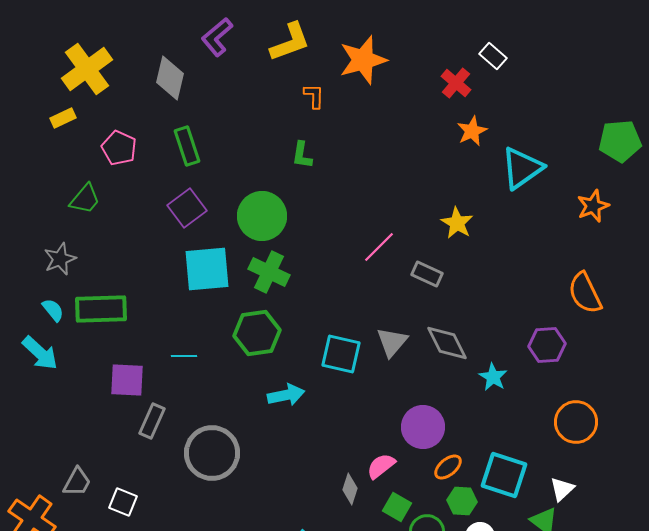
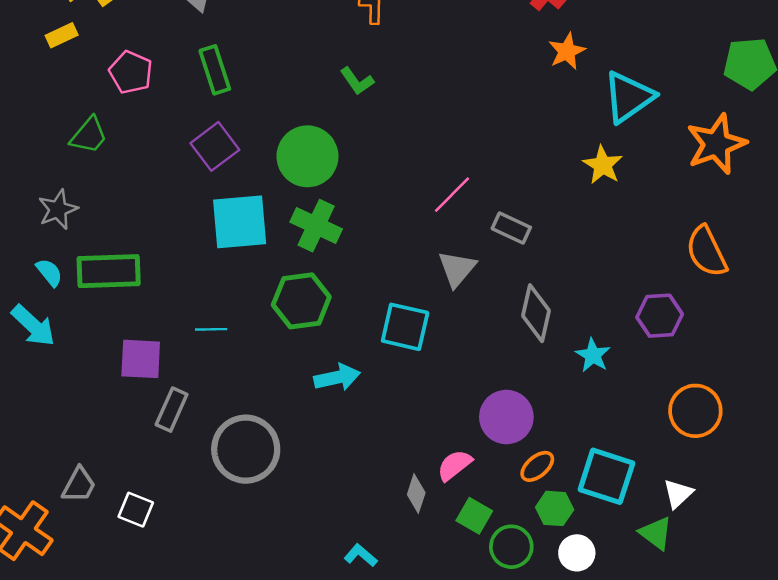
green L-shape: (302, 155) -> (357, 81), turned -44
orange star: (593, 206) -> (716, 144), size x1.5
yellow star: (457, 223) -> (603, 165), moved
gray triangle: (392, 342) -> (457, 269), moved
gray diamond: (447, 343) -> (536, 313), turned 39

